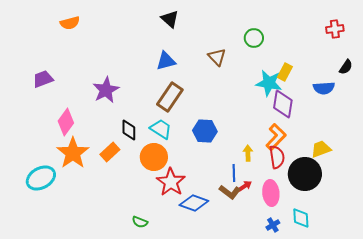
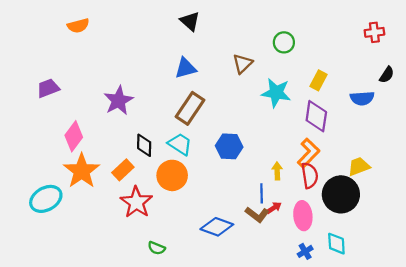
brown triangle: (217, 57) -> (243, 64), turned 30
cyan star: (269, 83) -> (276, 93), moved
red star: (171, 182) -> (136, 202), moved

